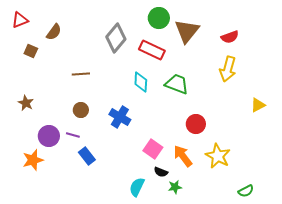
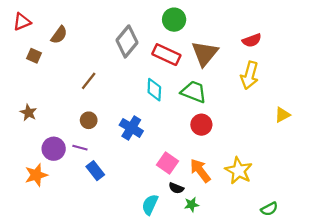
brown triangle: (187, 31) -> (205, 53), moved
brown line: (81, 74) -> (89, 81), turned -48
red circle: (196, 124) -> (201, 125), moved

